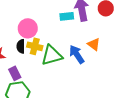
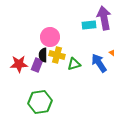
green triangle: (52, 55) -> (74, 64), size x0.6
purple rectangle: (15, 73) -> (37, 65), moved, turned 48

